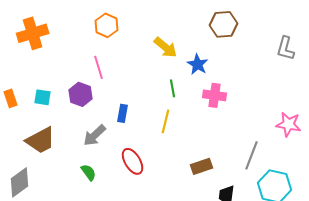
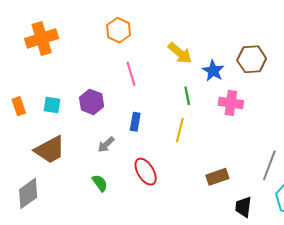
brown hexagon: (224, 24) -> (252, 59), moved
pink line: (99, 67) -> (131, 74), moved
gray arrow: (95, 135) -> (106, 145), size x0.7

